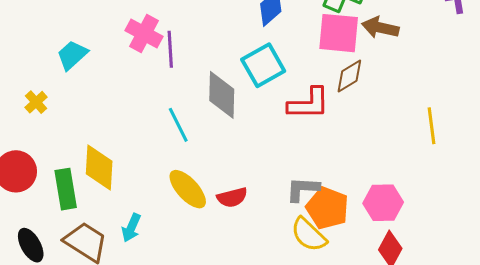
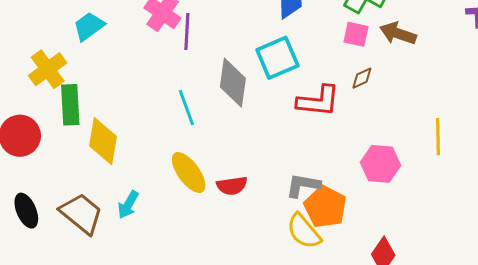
pink square: (339, 33) -> (356, 34), size x0.6
brown diamond: (349, 76) -> (362, 78), size x0.7
yellow cross: (36, 102) -> (48, 69), size x1.6
green rectangle: (66, 189) -> (70, 105), moved
pink hexagon: (383, 203) -> (380, 164), moved

